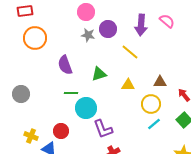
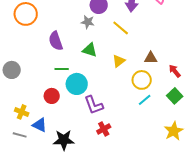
gray star: (88, 35) -> (88, 22), moved
green triangle: (99, 74) -> (90, 50), turned 35
yellow triangle: (128, 85) -> (119, 61), turned -40
red circle: (61, 131) -> (52, 96), moved

